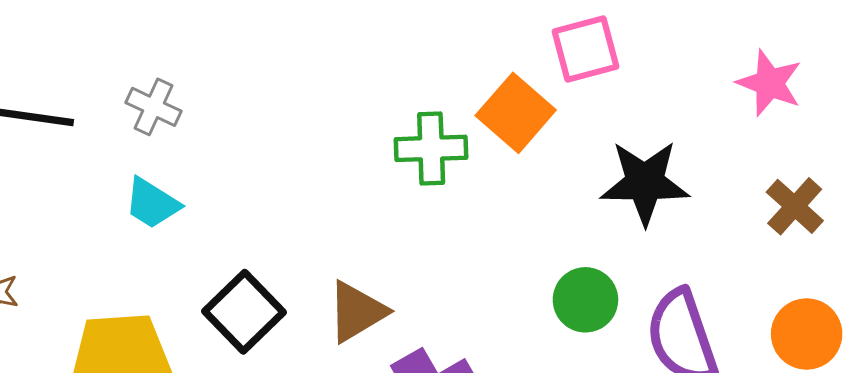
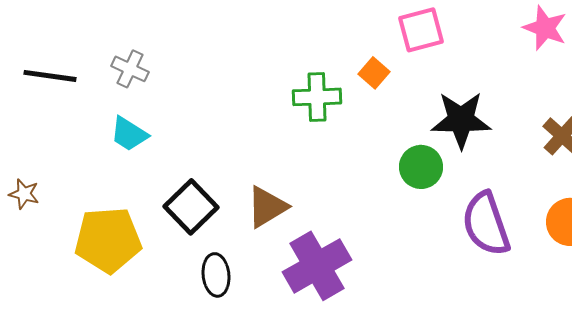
pink star: (769, 83) -> (545, 28), moved
orange square: (516, 113) -> (374, 73), size x0.6
green circle: (585, 300) -> (421, 167), moved

